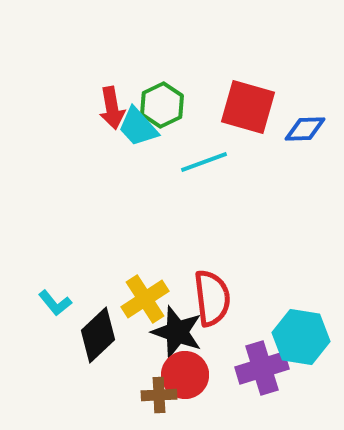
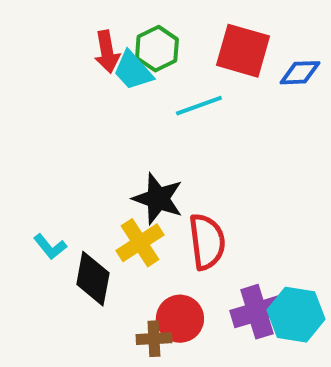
black star: (177, 332) -> (158, 199), moved
black diamond: (98, 335) -> (93, 279), turned -36
cyan hexagon: (301, 337) -> (296, 315), moved

